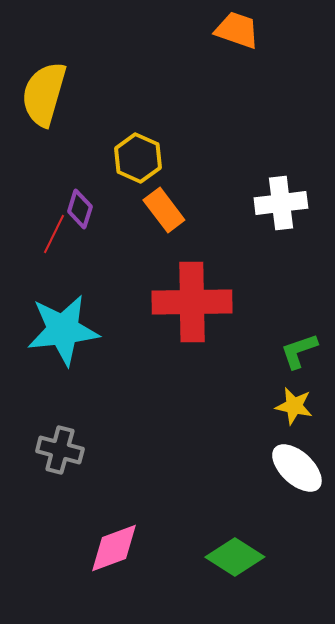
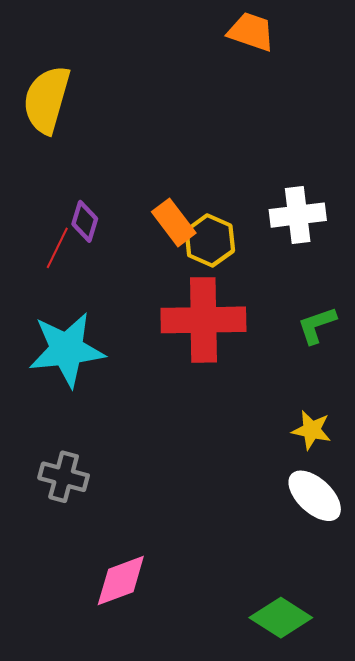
yellow hexagon: (138, 158) -> (210, 240), moved
green L-shape: (299, 351) -> (317, 325), moved
green diamond: (235, 557) -> (281, 618), moved

